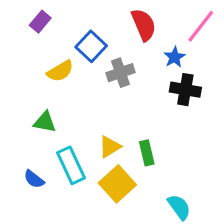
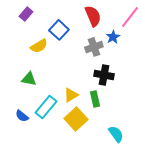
gray cross: (120, 73) -> (94, 47), moved
black cross: (185, 90) -> (104, 75), moved
cyan rectangle: (71, 165) -> (46, 107), turned 65

